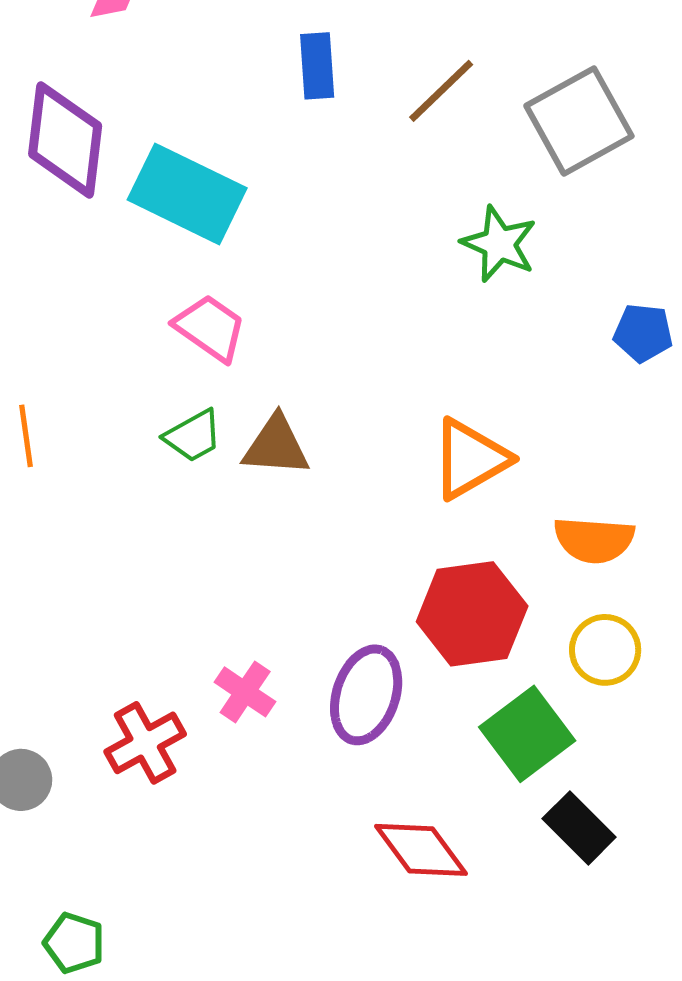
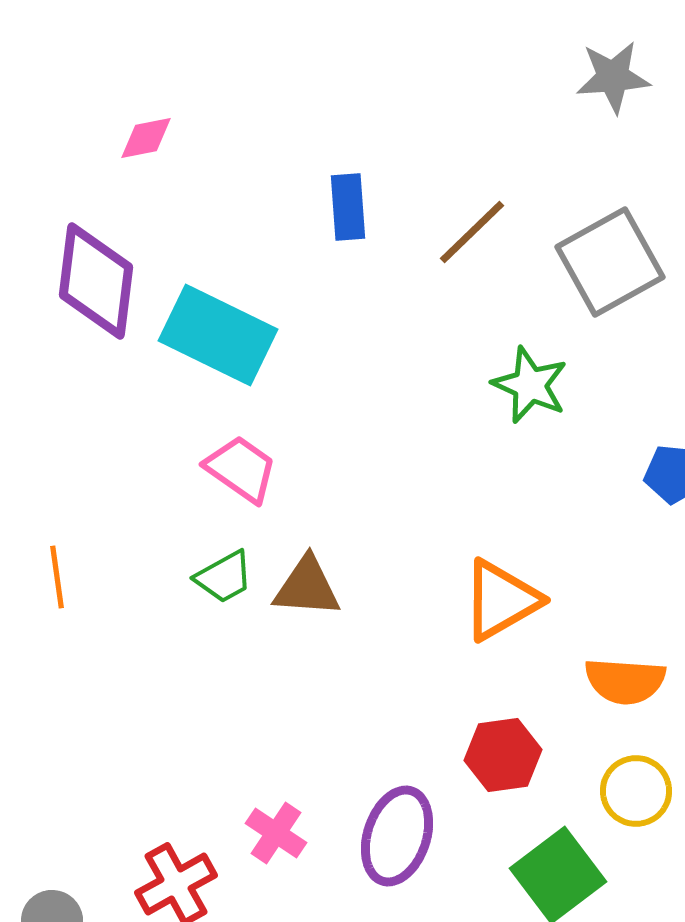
red hexagon: (472, 614) -> (503, 755), size x0.7

